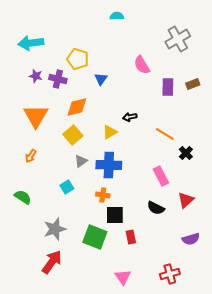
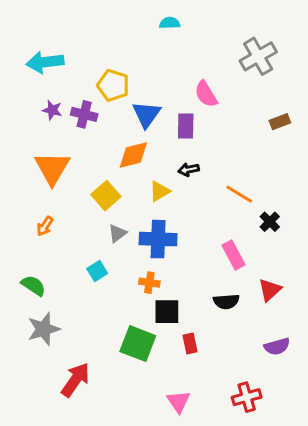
blue triangle: (101, 79) -> (146, 114), size x1.5
purple rectangle: (168, 87) -> (186, 126), moved
orange diamond: (77, 107) -> (133, 155), moved
black semicircle: (156, 208) -> (226, 301), turned -30
gray star: (55, 229) -> (44, 329), moved

